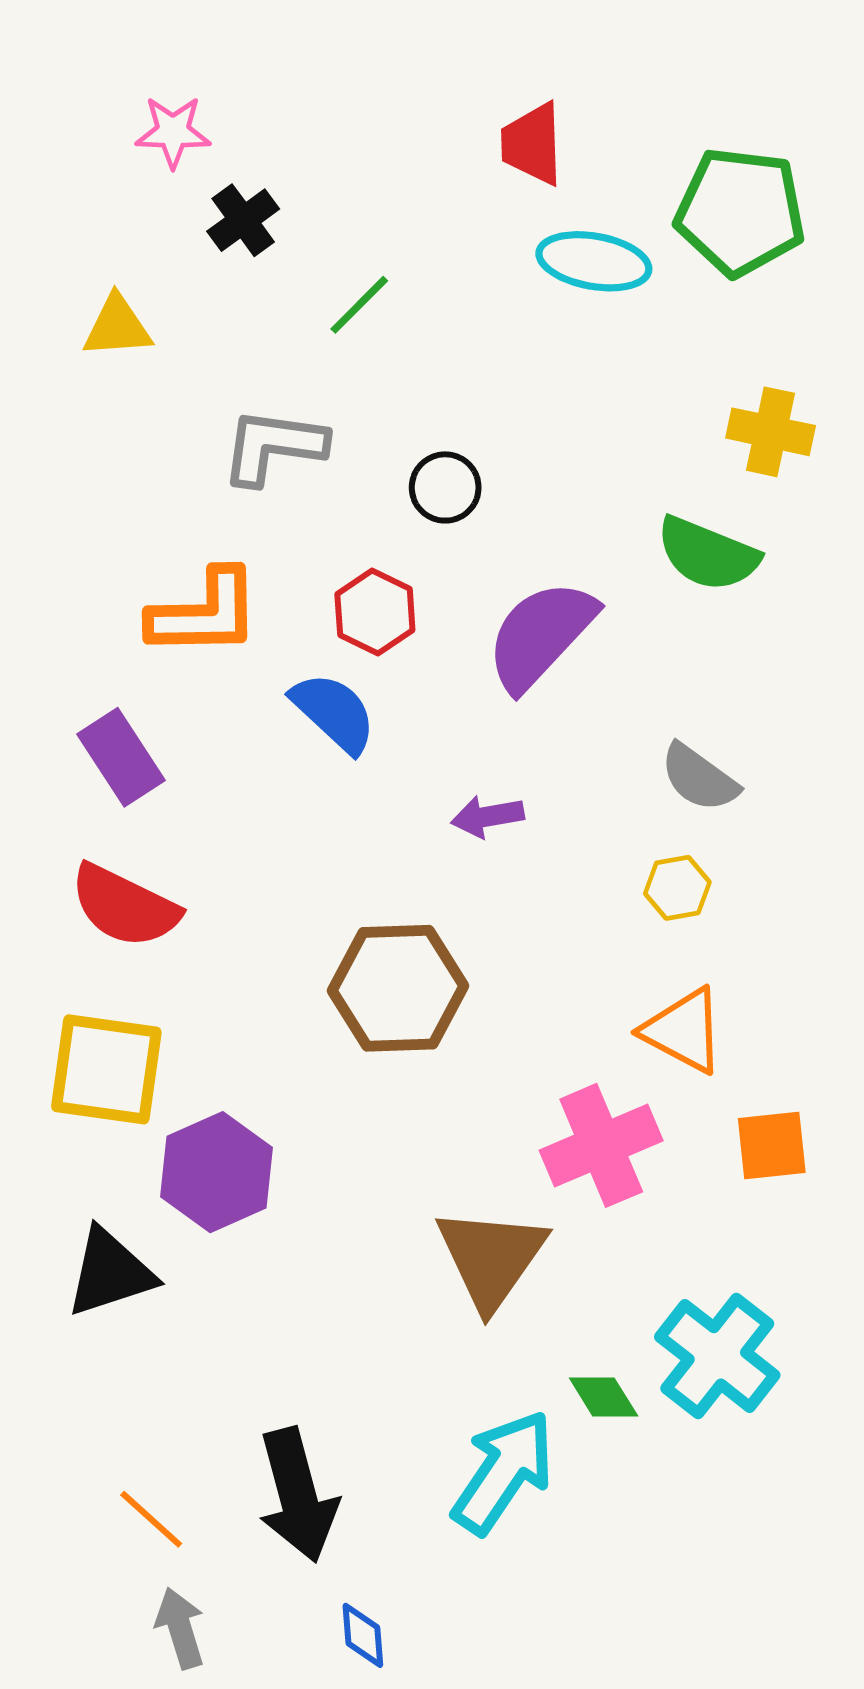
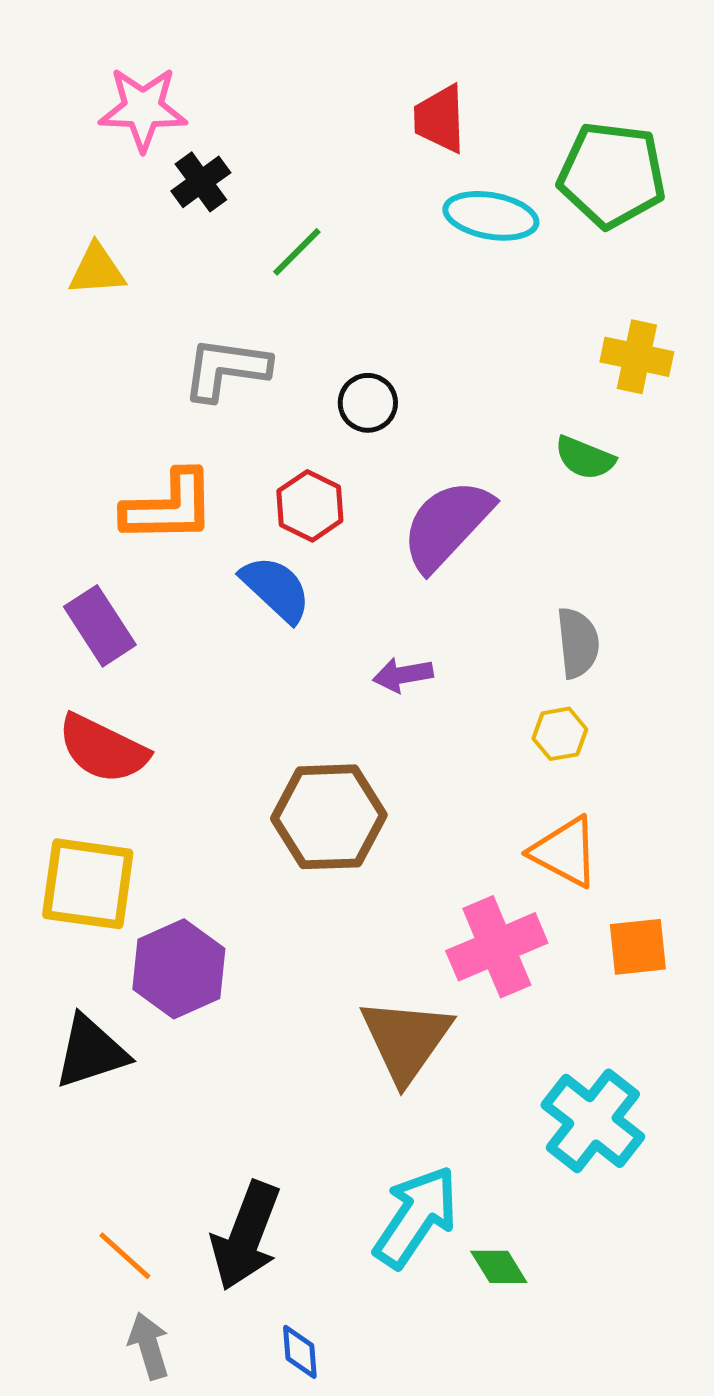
pink star: (173, 132) -> (143, 109), size x1.4
green semicircle: (708, 554) -> (585, 458), size x0.7
gray semicircle: (699, 778) -> (578, 643), turned -132
green diamond: (604, 1397) -> (499, 1267), moved
black arrow: (298, 1495) -> (246, 1236), turned 36

